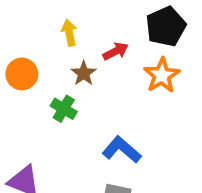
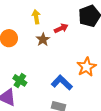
orange star: (162, 75) -> (86, 67), moved
green cross: (64, 109) -> (20, 80), moved

